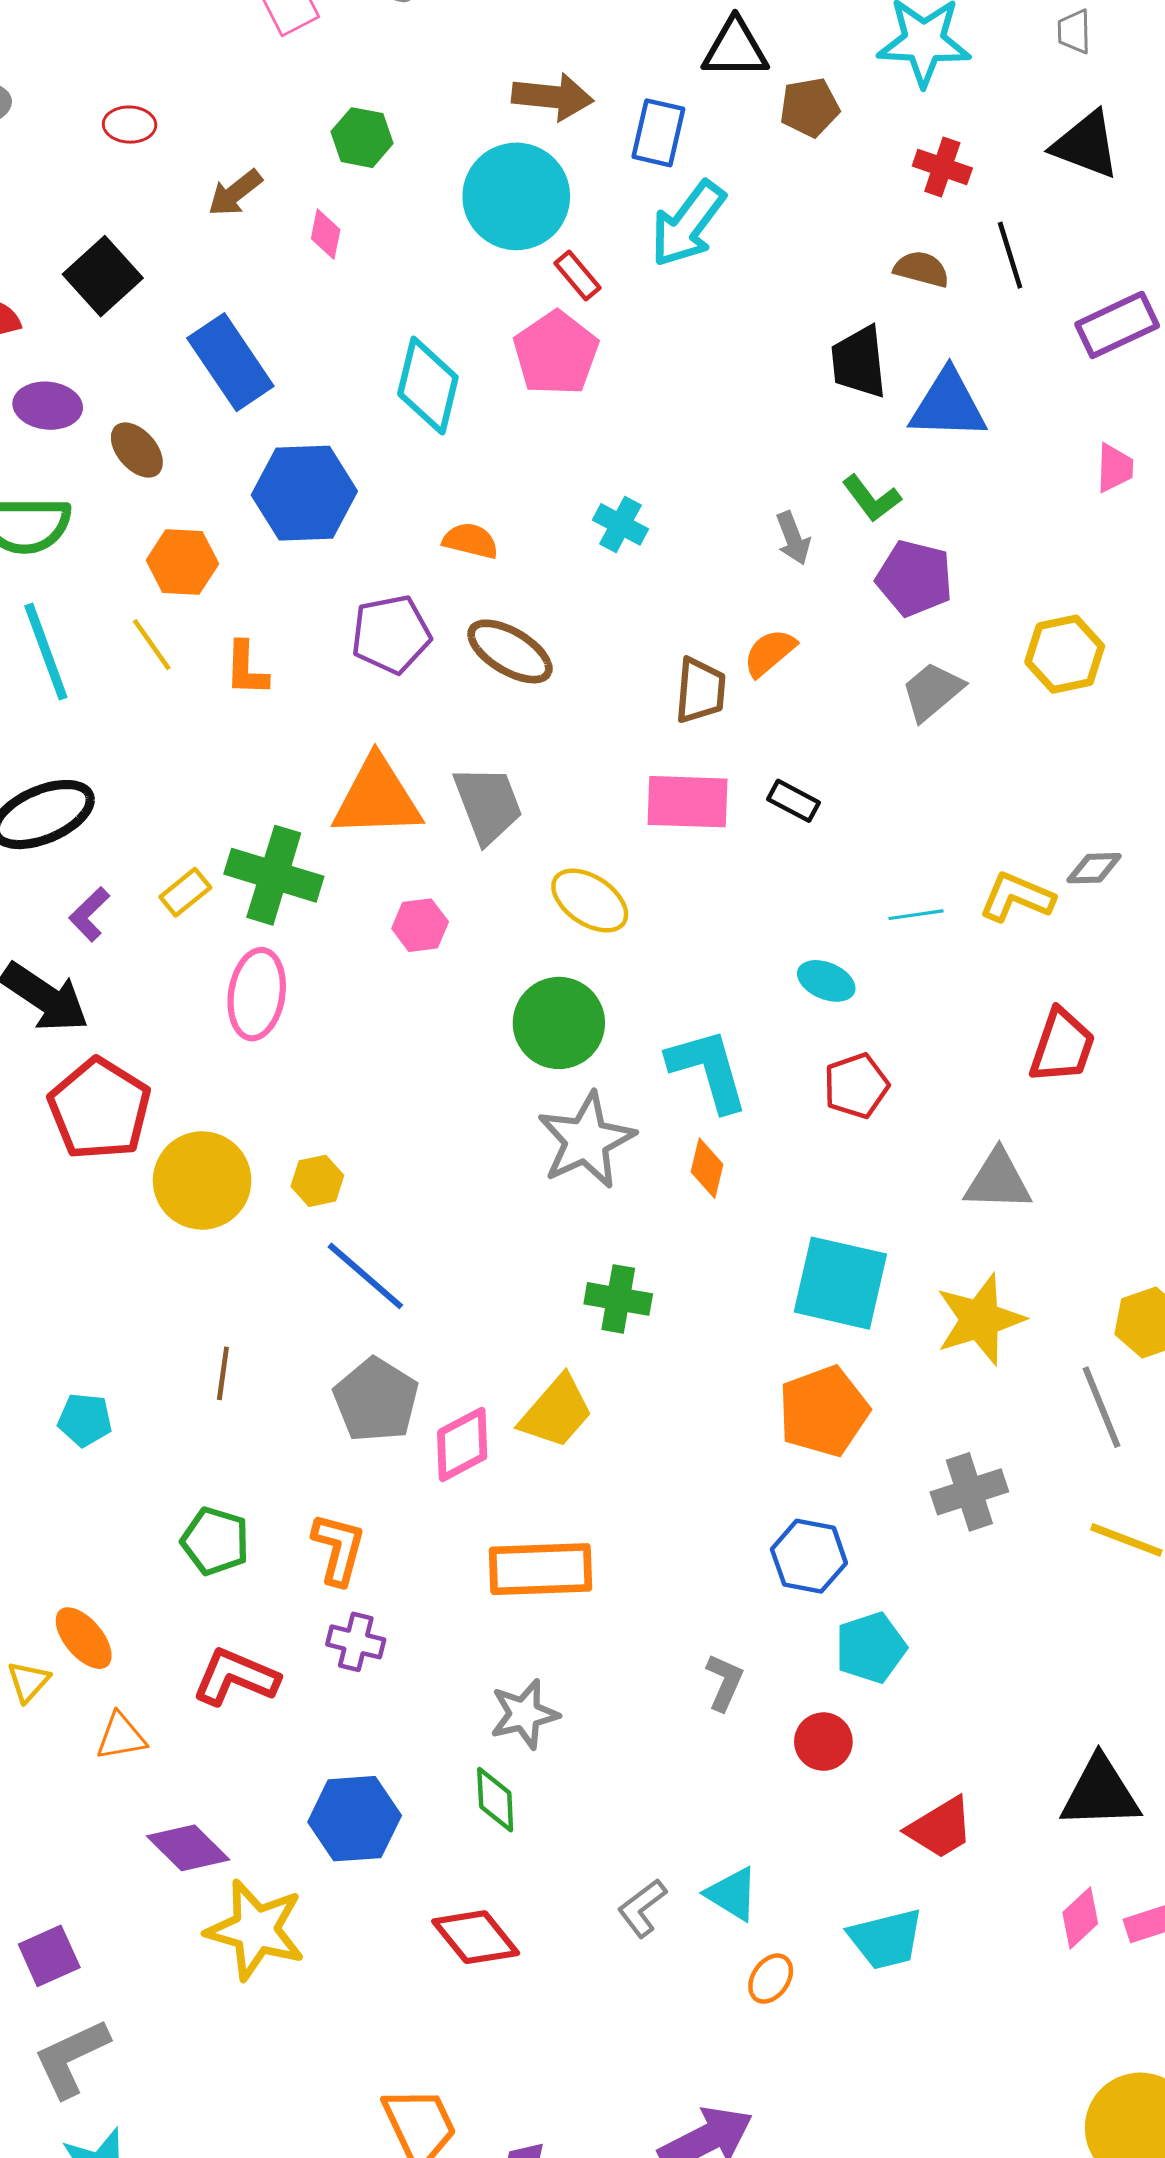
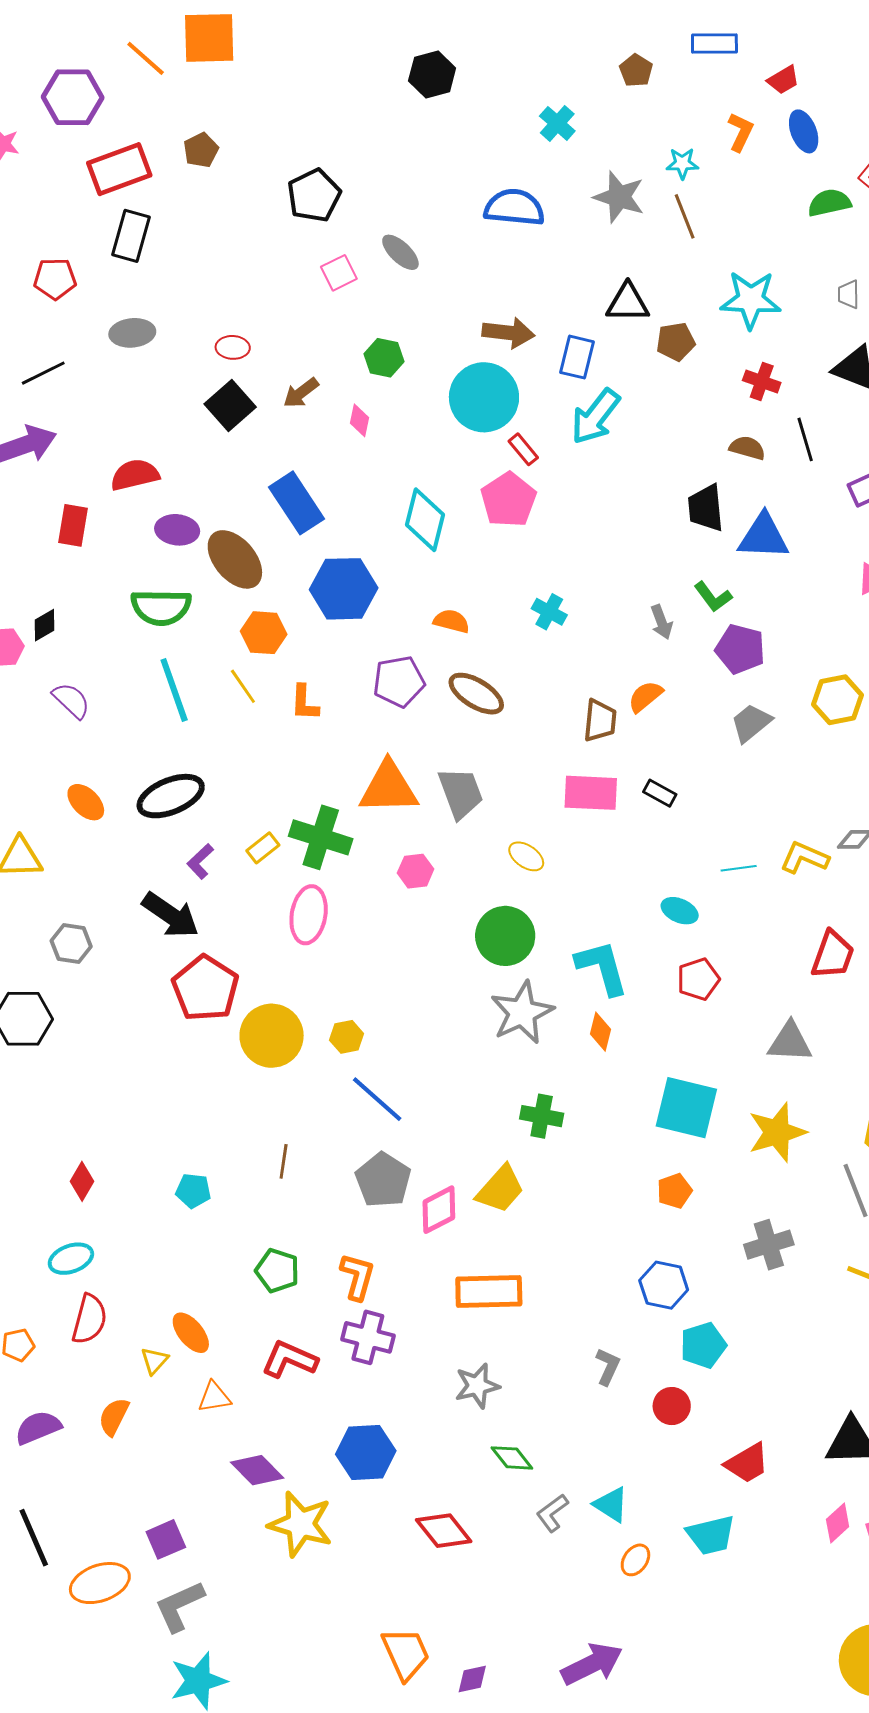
black square: (103, 276) -> (230, 405), moved
brown ellipse: (137, 450) -> (235, 559), size x1.6
yellow ellipse: (590, 900) -> (526, 856), size x0.7
orange pentagon: (824, 1411) -> (674, 1191), size x0.6
purple cross: (356, 1642) -> (368, 1337), size x1.4
green diamond: (495, 1800) -> (512, 1458), moved, turned -36

